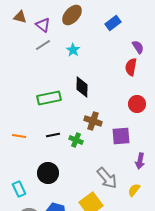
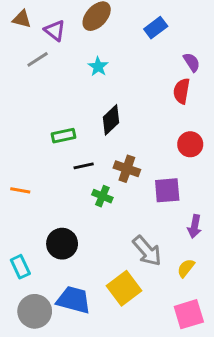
gray line: (43, 45) -> (38, 59), moved
black diamond: (82, 87) -> (111, 120), turned 45
green rectangle: (49, 98) -> (63, 136), size x0.7
black line: (53, 135) -> (84, 166), moved

